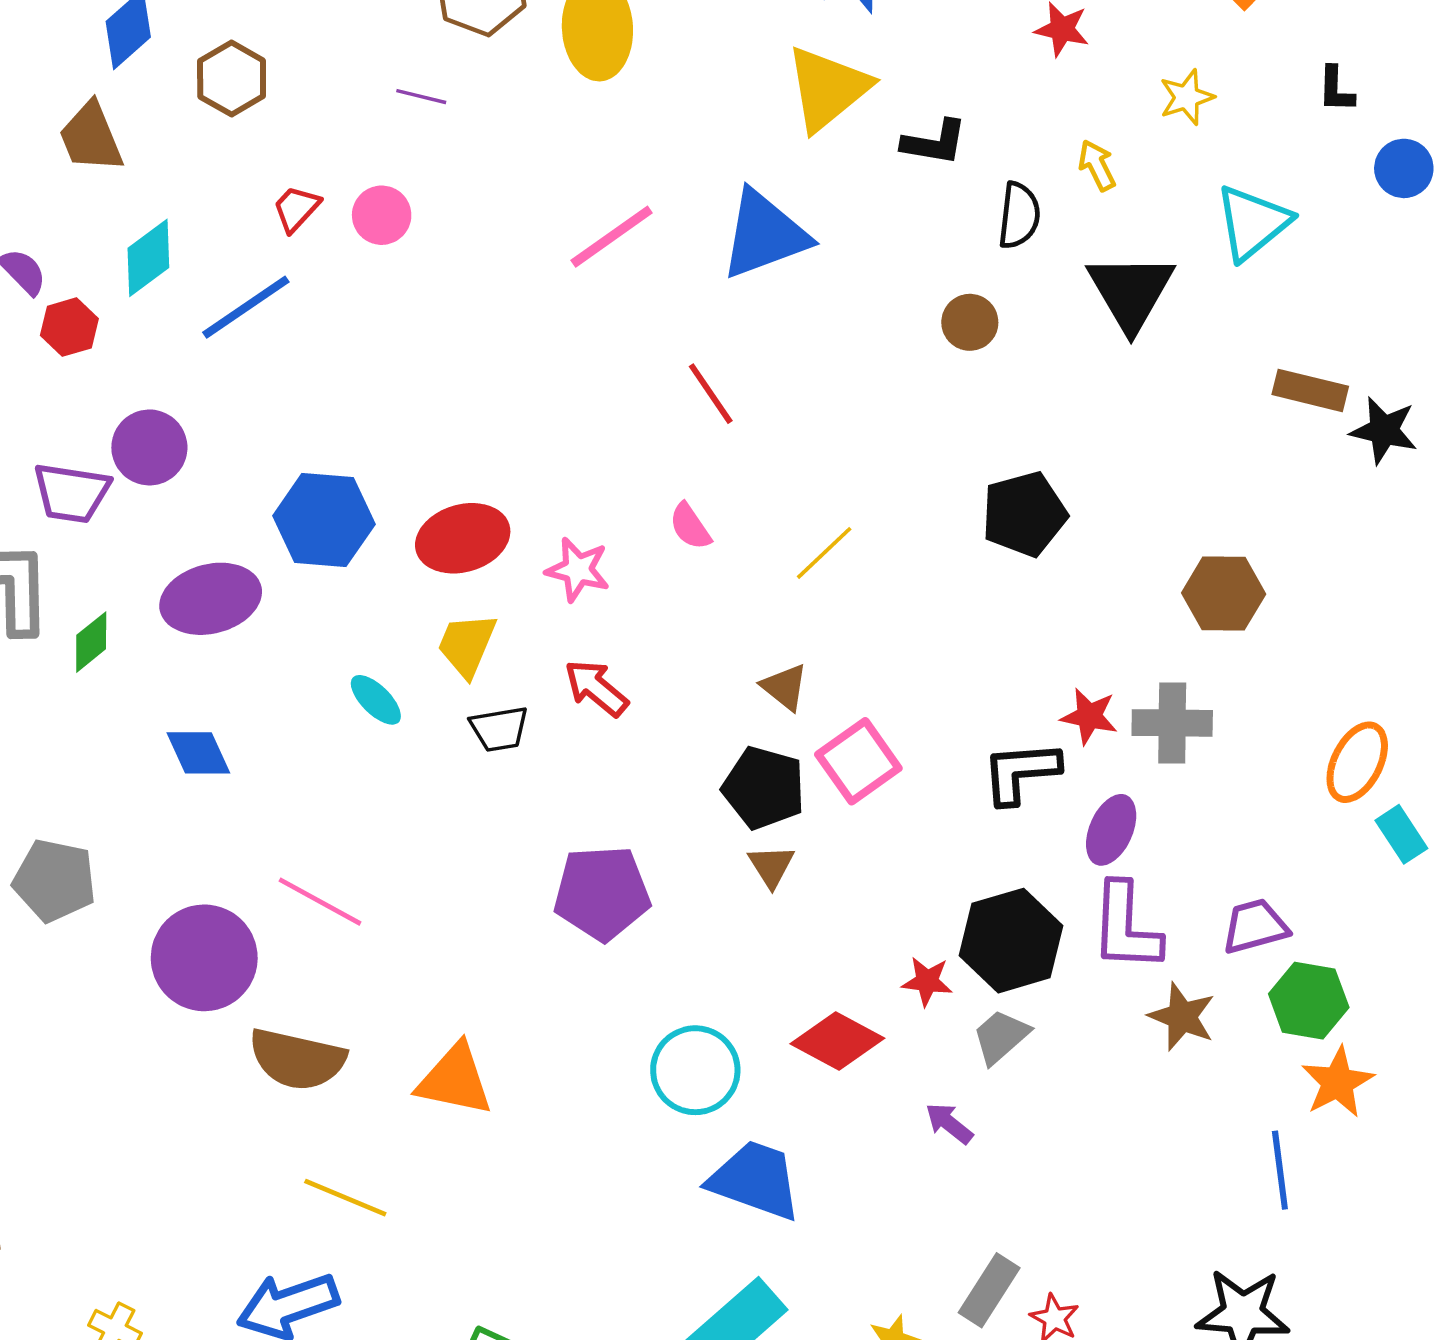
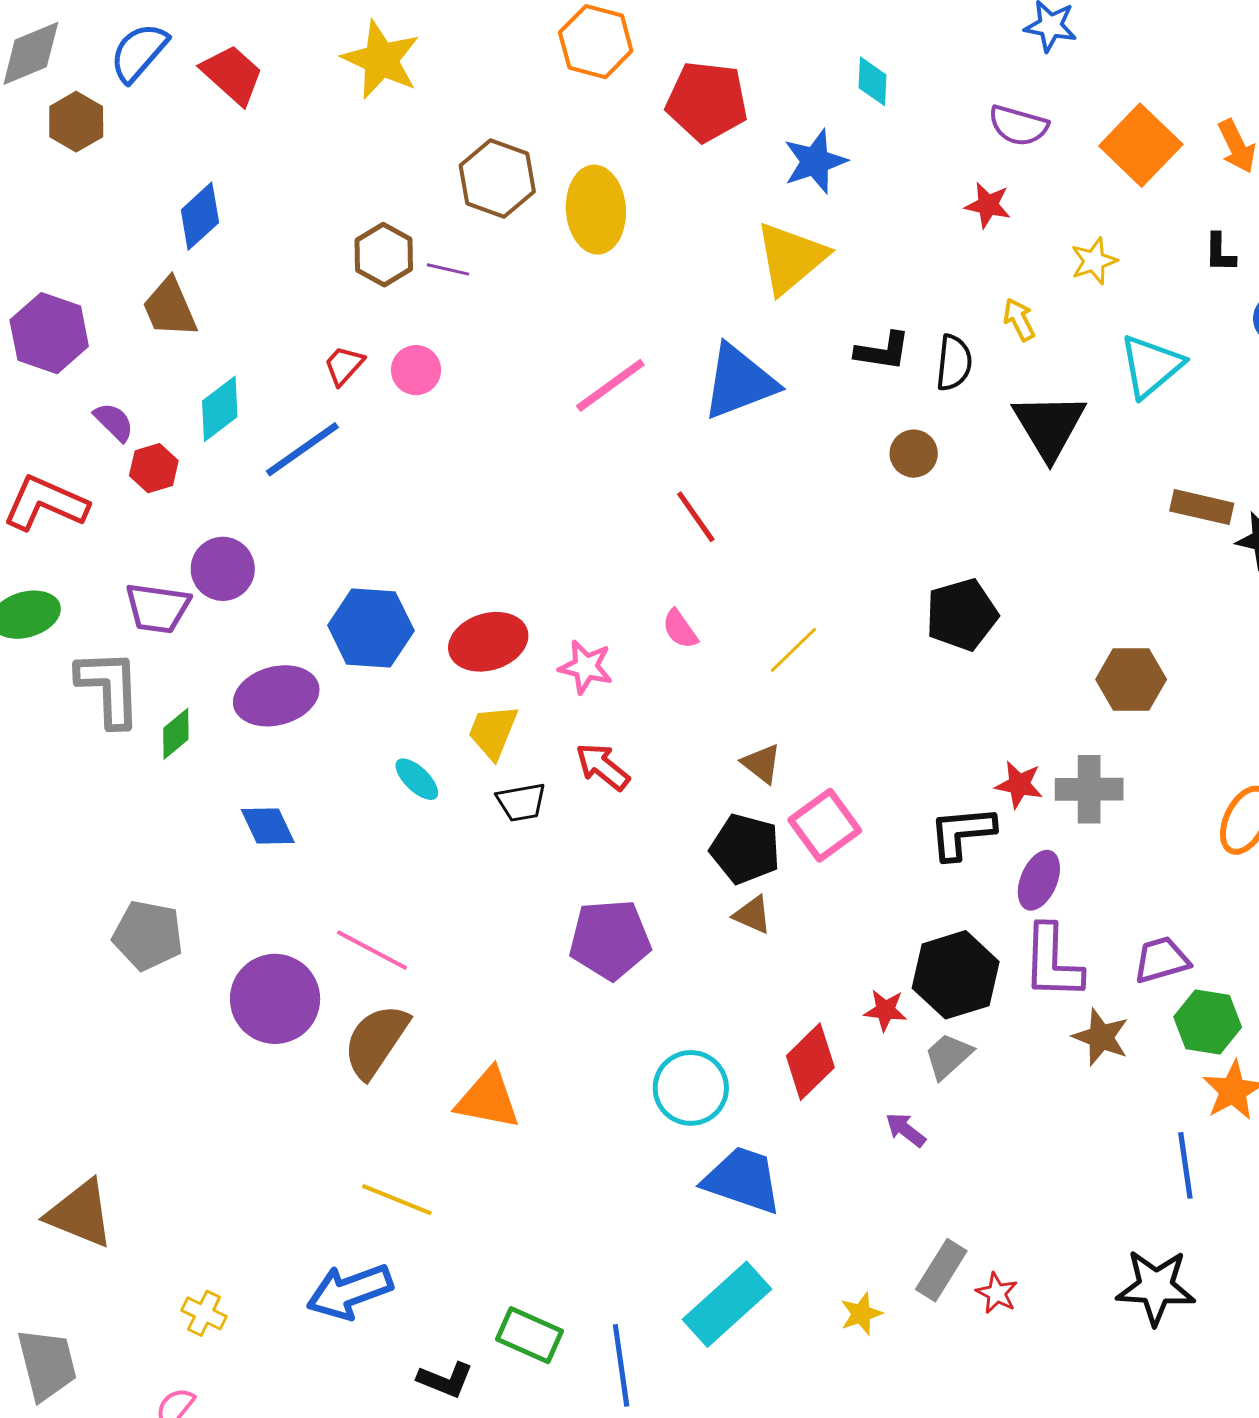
brown hexagon: (232, 79) -> (384, 255), moved
black L-shape: (935, 142) -> (883, 351), moved
brown triangle: (771, 866) -> (752, 915), turned -33
red diamond: (837, 1041) -> (810, 1062), turned -72
brown semicircle: (297, 1059) -> (376, 1041), moved, turned 112

